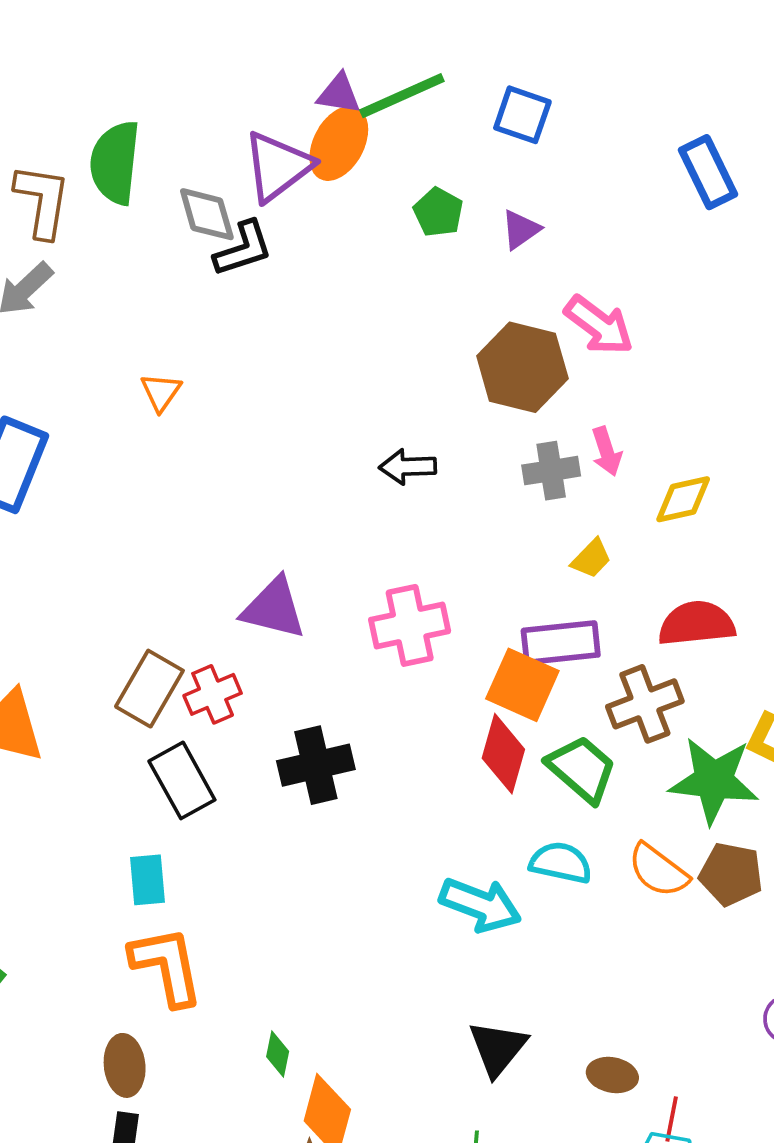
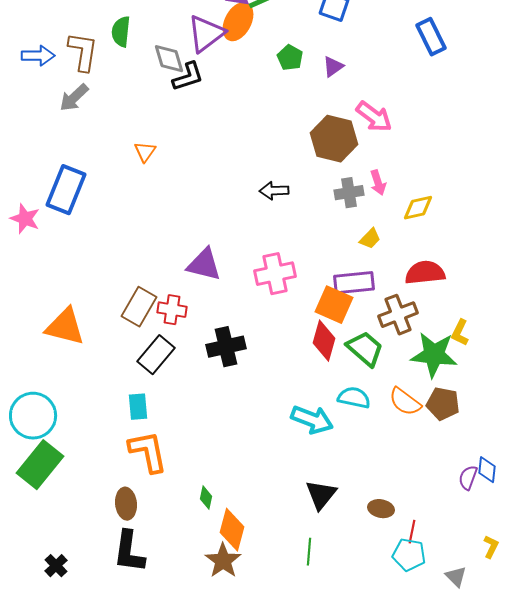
green semicircle: (115, 163) -> (121, 32), size x0.7
red cross: (213, 694) -> (172, 310), turned 32
black rectangle: (182, 780) -> (156, 355), turned 69

